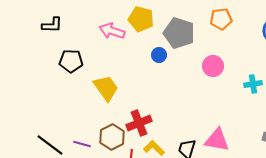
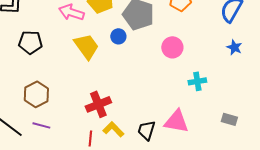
cyan cross: (253, 84) -> (197, 81), moved
yellow trapezoid: (106, 88) -> (86, 46), moved
brown hexagon: (112, 137) -> (36, 94), moved

